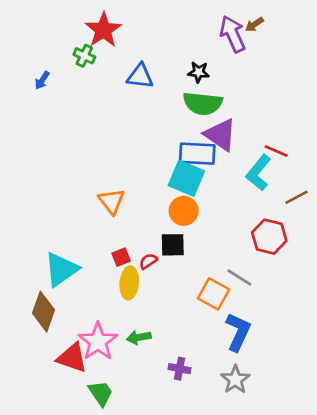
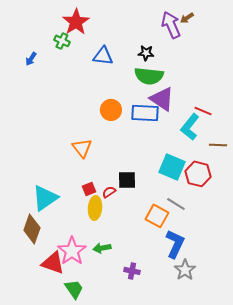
cyan square: (186, 178) -> (172, 167), moved
brown line: (297, 197) -> (218, 145), turned 30
orange circle: (184, 211) -> (111, 110), moved
gray star: (235, 380) -> (185, 270), moved

